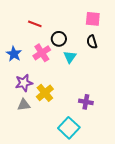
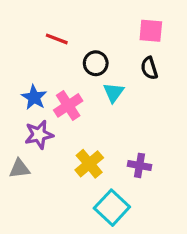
pink cross: (42, 53) -> (68, 105), moved
blue star: (14, 54) -> (34, 97), moved
yellow cross: (45, 93) -> (89, 164), moved
gray triangle: (24, 105) -> (19, 169), moved

